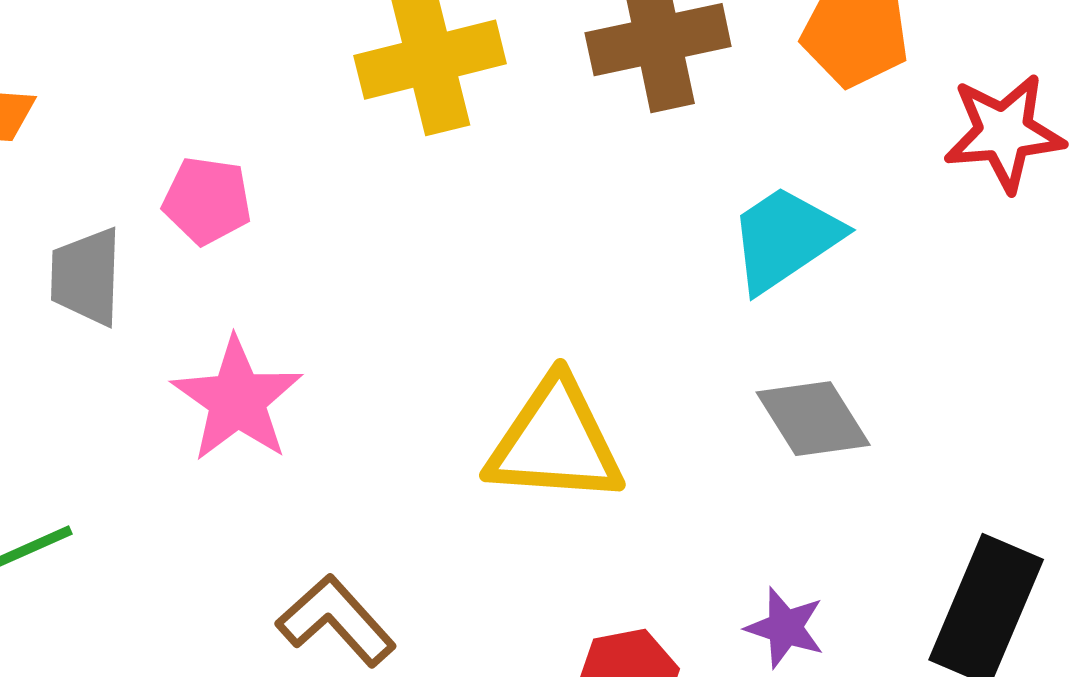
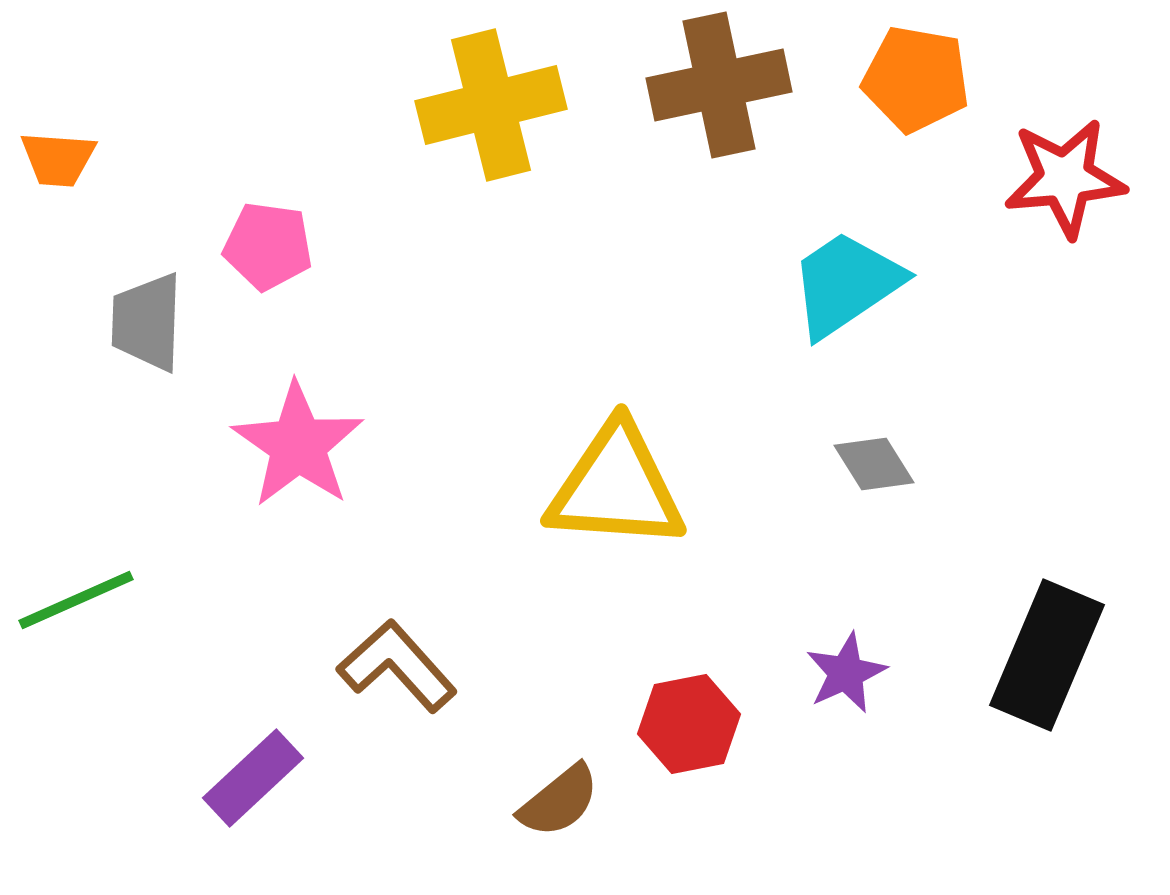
gray diamond: (813, 419) -> (874, 464), size x0.7
purple star: (785, 628) -> (846, 673), turned 30

